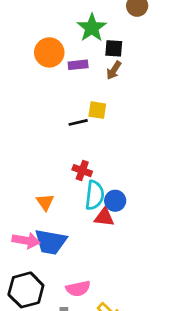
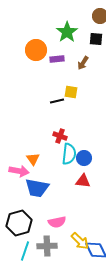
black square: (114, 48) -> (96, 39), moved
red triangle: (104, 217) -> (83, 181), moved
pink arrow: (26, 241) -> (19, 171), moved

